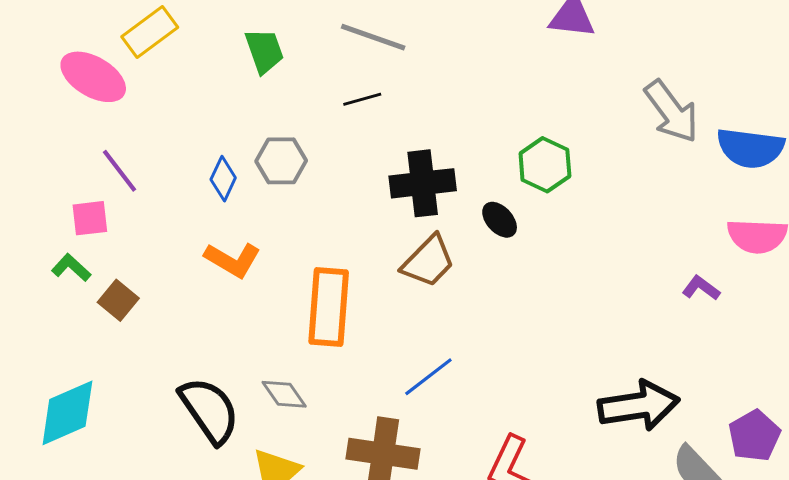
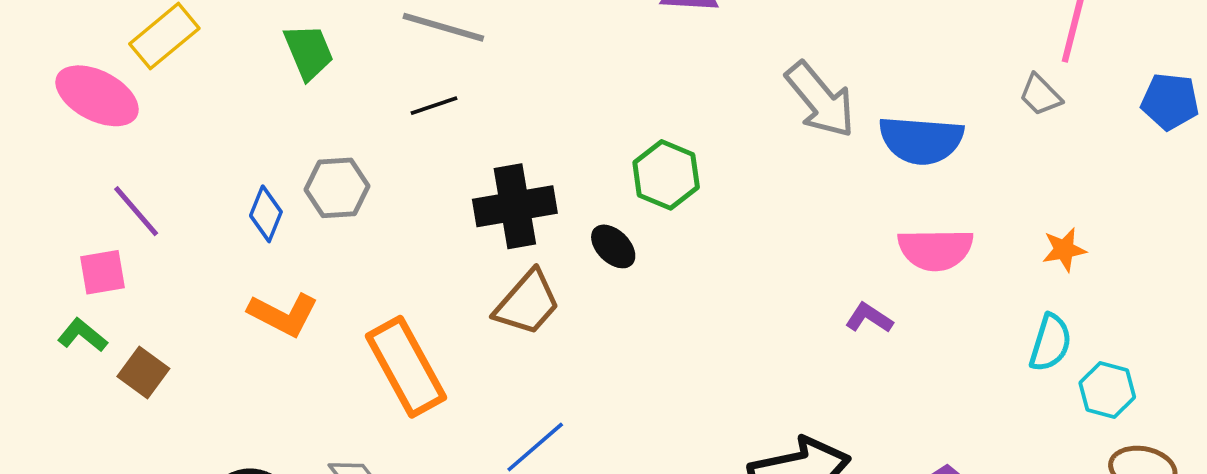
orange rectangle: (329, 307) -> (406, 367), turned -30

